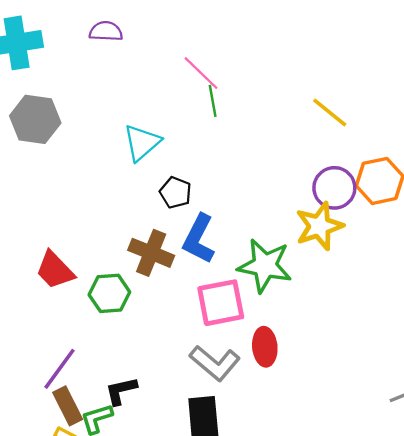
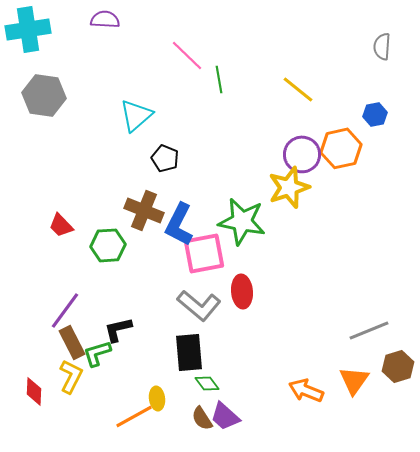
green line: (213, 101) -> (219, 79), moved
blue L-shape: (199, 239) -> (179, 224), moved
red trapezoid: (55, 270) -> (61, 225), size x0.7

